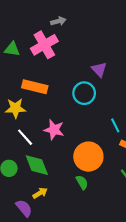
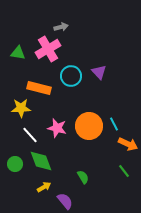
cyan circle: (84, 93) -> (71, 76), moved
orange circle: (88, 157) -> (89, 126), moved
purple semicircle: (24, 208) -> (65, 201), moved

